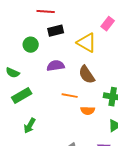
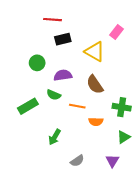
green circle: (31, 45) -> (37, 63), moved
green semicircle: (13, 73) -> (54, 95), moved
green arrow: (30, 126) -> (55, 137), moved

